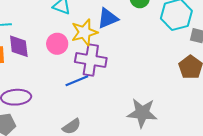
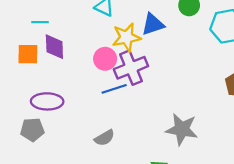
pink circle: (57, 44) -> (105, 59), moved
purple cross: (91, 60) -> (131, 68), turned -36

